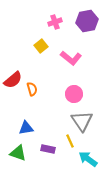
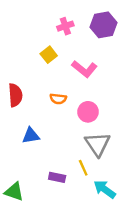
red semicircle: (13, 80) -> (15, 95), turned -54
orange semicircle: (32, 89) -> (58, 99), moved, turned 112
blue triangle: (26, 128) -> (31, 136), moved
green triangle: (18, 153) -> (14, 192), moved

